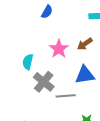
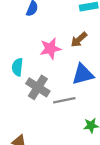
pink star: (59, 49) -> (50, 49), turned 30

